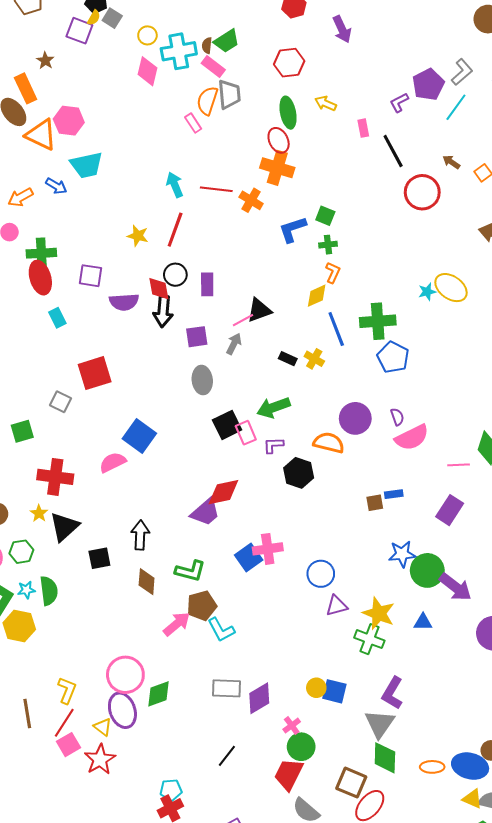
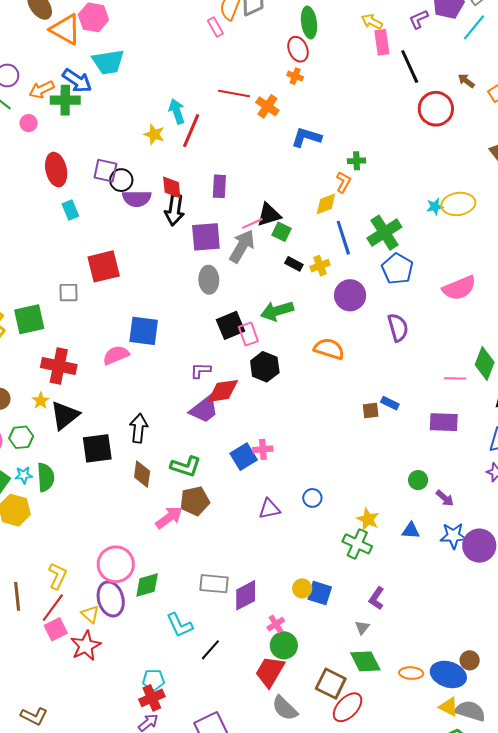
yellow arrow: (326, 103) -> (372, 22), moved
pink rectangle: (363, 128) -> (382, 42), size x1.4
orange cross: (277, 168) -> (295, 76), size x0.5
cyan arrow: (175, 185) -> (177, 111), moved
blue arrow: (56, 186) -> (77, 81), size x1.4
green square: (325, 216) -> (281, 232), moved
blue L-shape: (293, 229) -> (306, 137), turned 32
green cross: (328, 245) -> (357, 161), moved
green cross: (41, 253) -> (65, 100), moved
black circle: (175, 275) -> (121, 180), moved
yellow ellipse: (451, 288) -> (458, 204), turned -48
green cross: (378, 321) -> (384, 233), turned -32
purple square: (197, 337) -> (206, 237), size x1.4
gray arrow: (234, 344) -> (242, 246), size x1.6
yellow cross: (314, 359) -> (320, 266), turned 36
gray square: (61, 402) -> (68, 293), turned -30
purple semicircle: (397, 417) -> (398, 328), size x1.6
purple circle: (355, 418) -> (350, 295), moved
green square: (22, 431) -> (29, 319), size x1.4
blue square: (139, 436) -> (144, 331), turned -32
pink semicircle: (412, 437) -> (459, 288), moved
purple L-shape: (273, 445) -> (201, 371), moved
black hexagon: (299, 473) -> (265, 367), moved
blue rectangle: (394, 494) -> (390, 403), turned 30
purple rectangle: (450, 510) -> (444, 422), turned 56
pink cross: (268, 549) -> (263, 449), size x0.7
blue star: (402, 554) -> (453, 536), moved
black square: (99, 558) -> (97, 448), size x1.4
green circle: (427, 570) -> (418, 480), size x0.6
blue circle: (321, 574) -> (312, 498), moved, size x0.7
purple arrow: (455, 587) -> (445, 498), size x0.6
purple triangle: (336, 606) -> (269, 509), moved
yellow star: (379, 613) -> (368, 519), size x0.7
cyan L-shape: (221, 630) -> (180, 625), moved
purple L-shape: (392, 693) -> (377, 598), size x0.7
gray triangle: (380, 724) -> (362, 628), size x0.5
green diamond: (385, 758) -> (365, 661), turned -32

